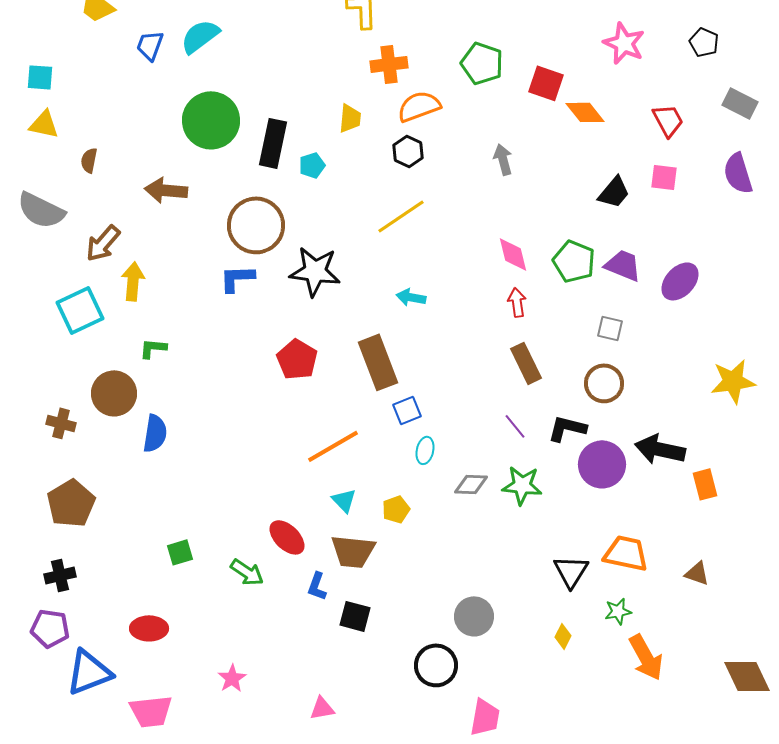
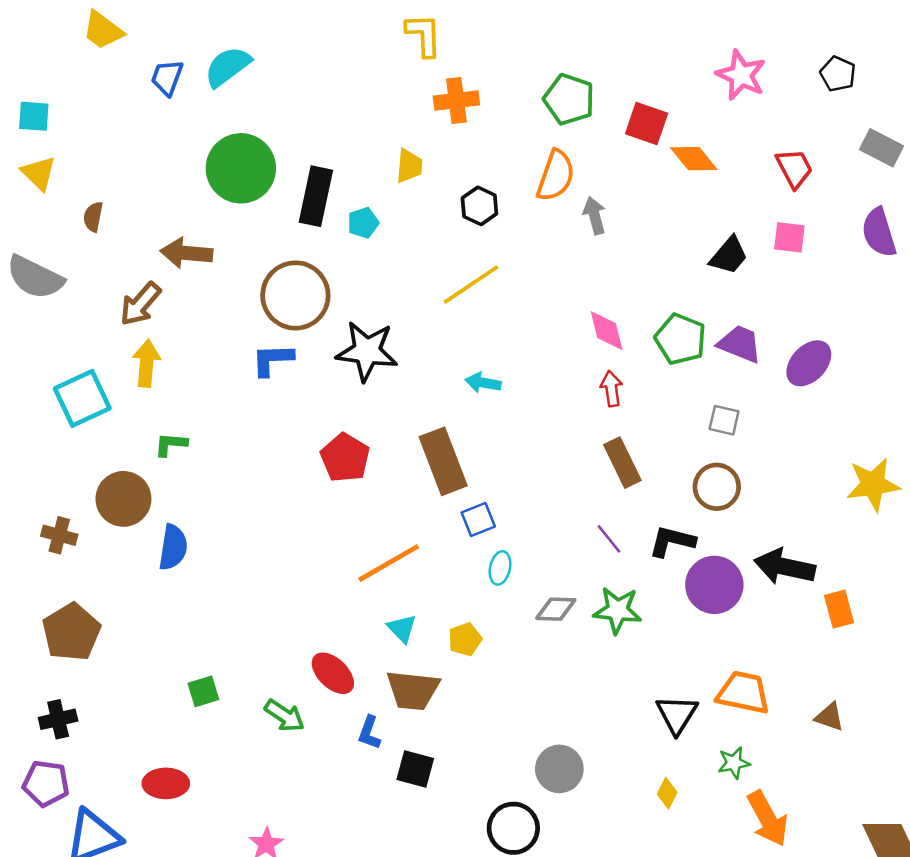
orange semicircle: (419, 106) -> (556, 176), moved, turned 129
yellow triangle: (44, 124) -> (39, 173), turned 32
brown arrow: (103, 243) -> (140, 304), moved

